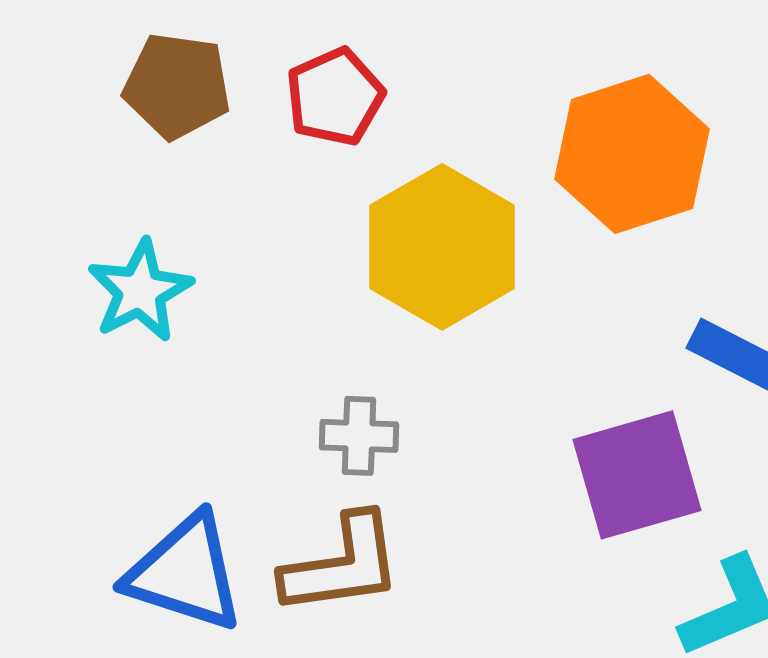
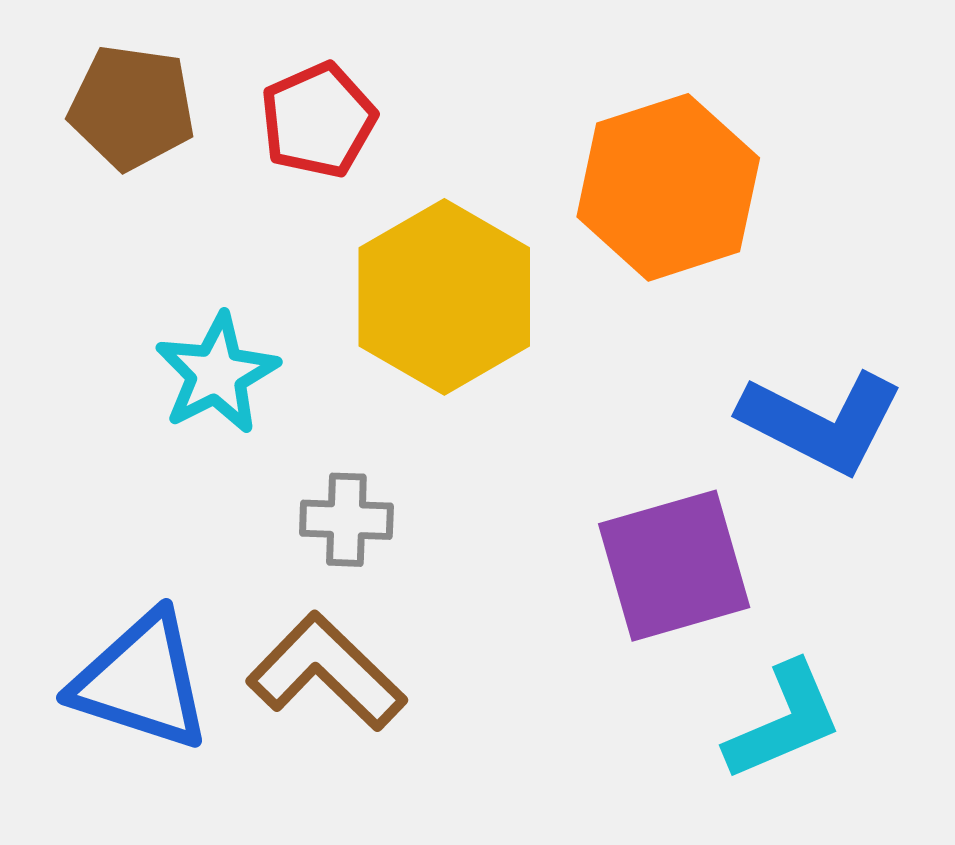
cyan star: (140, 291) -> (217, 374), moved
brown L-shape: (342, 565) -> (326, 672), turned -128

